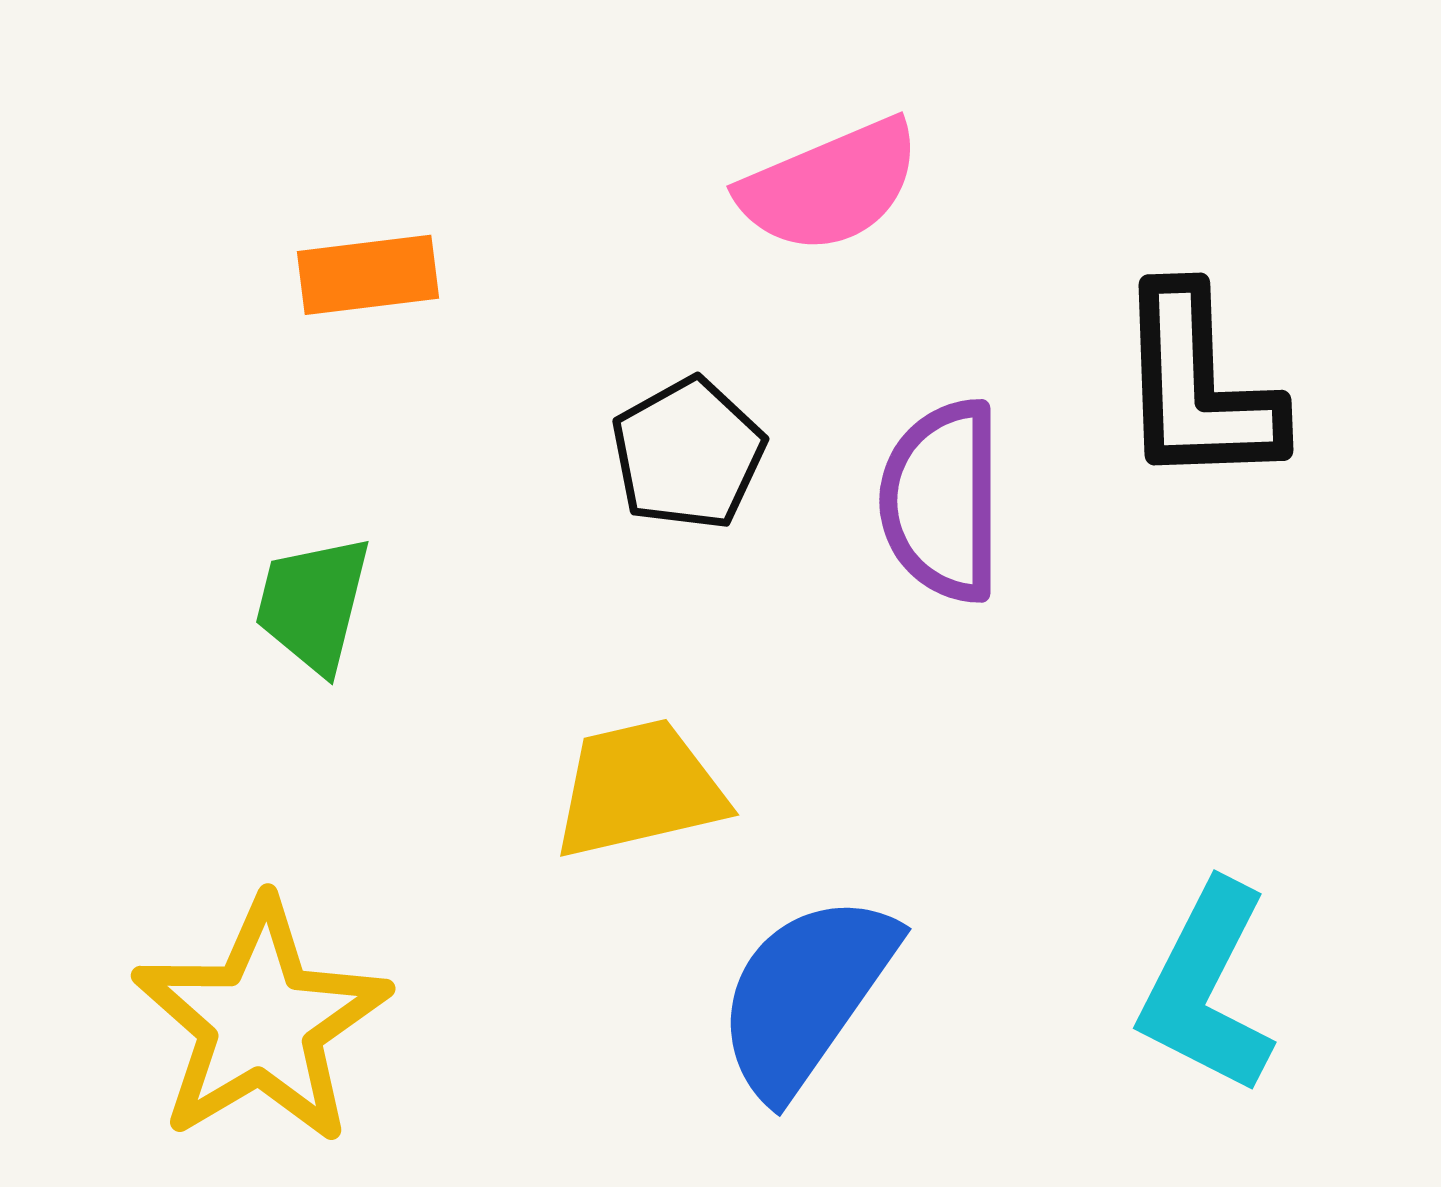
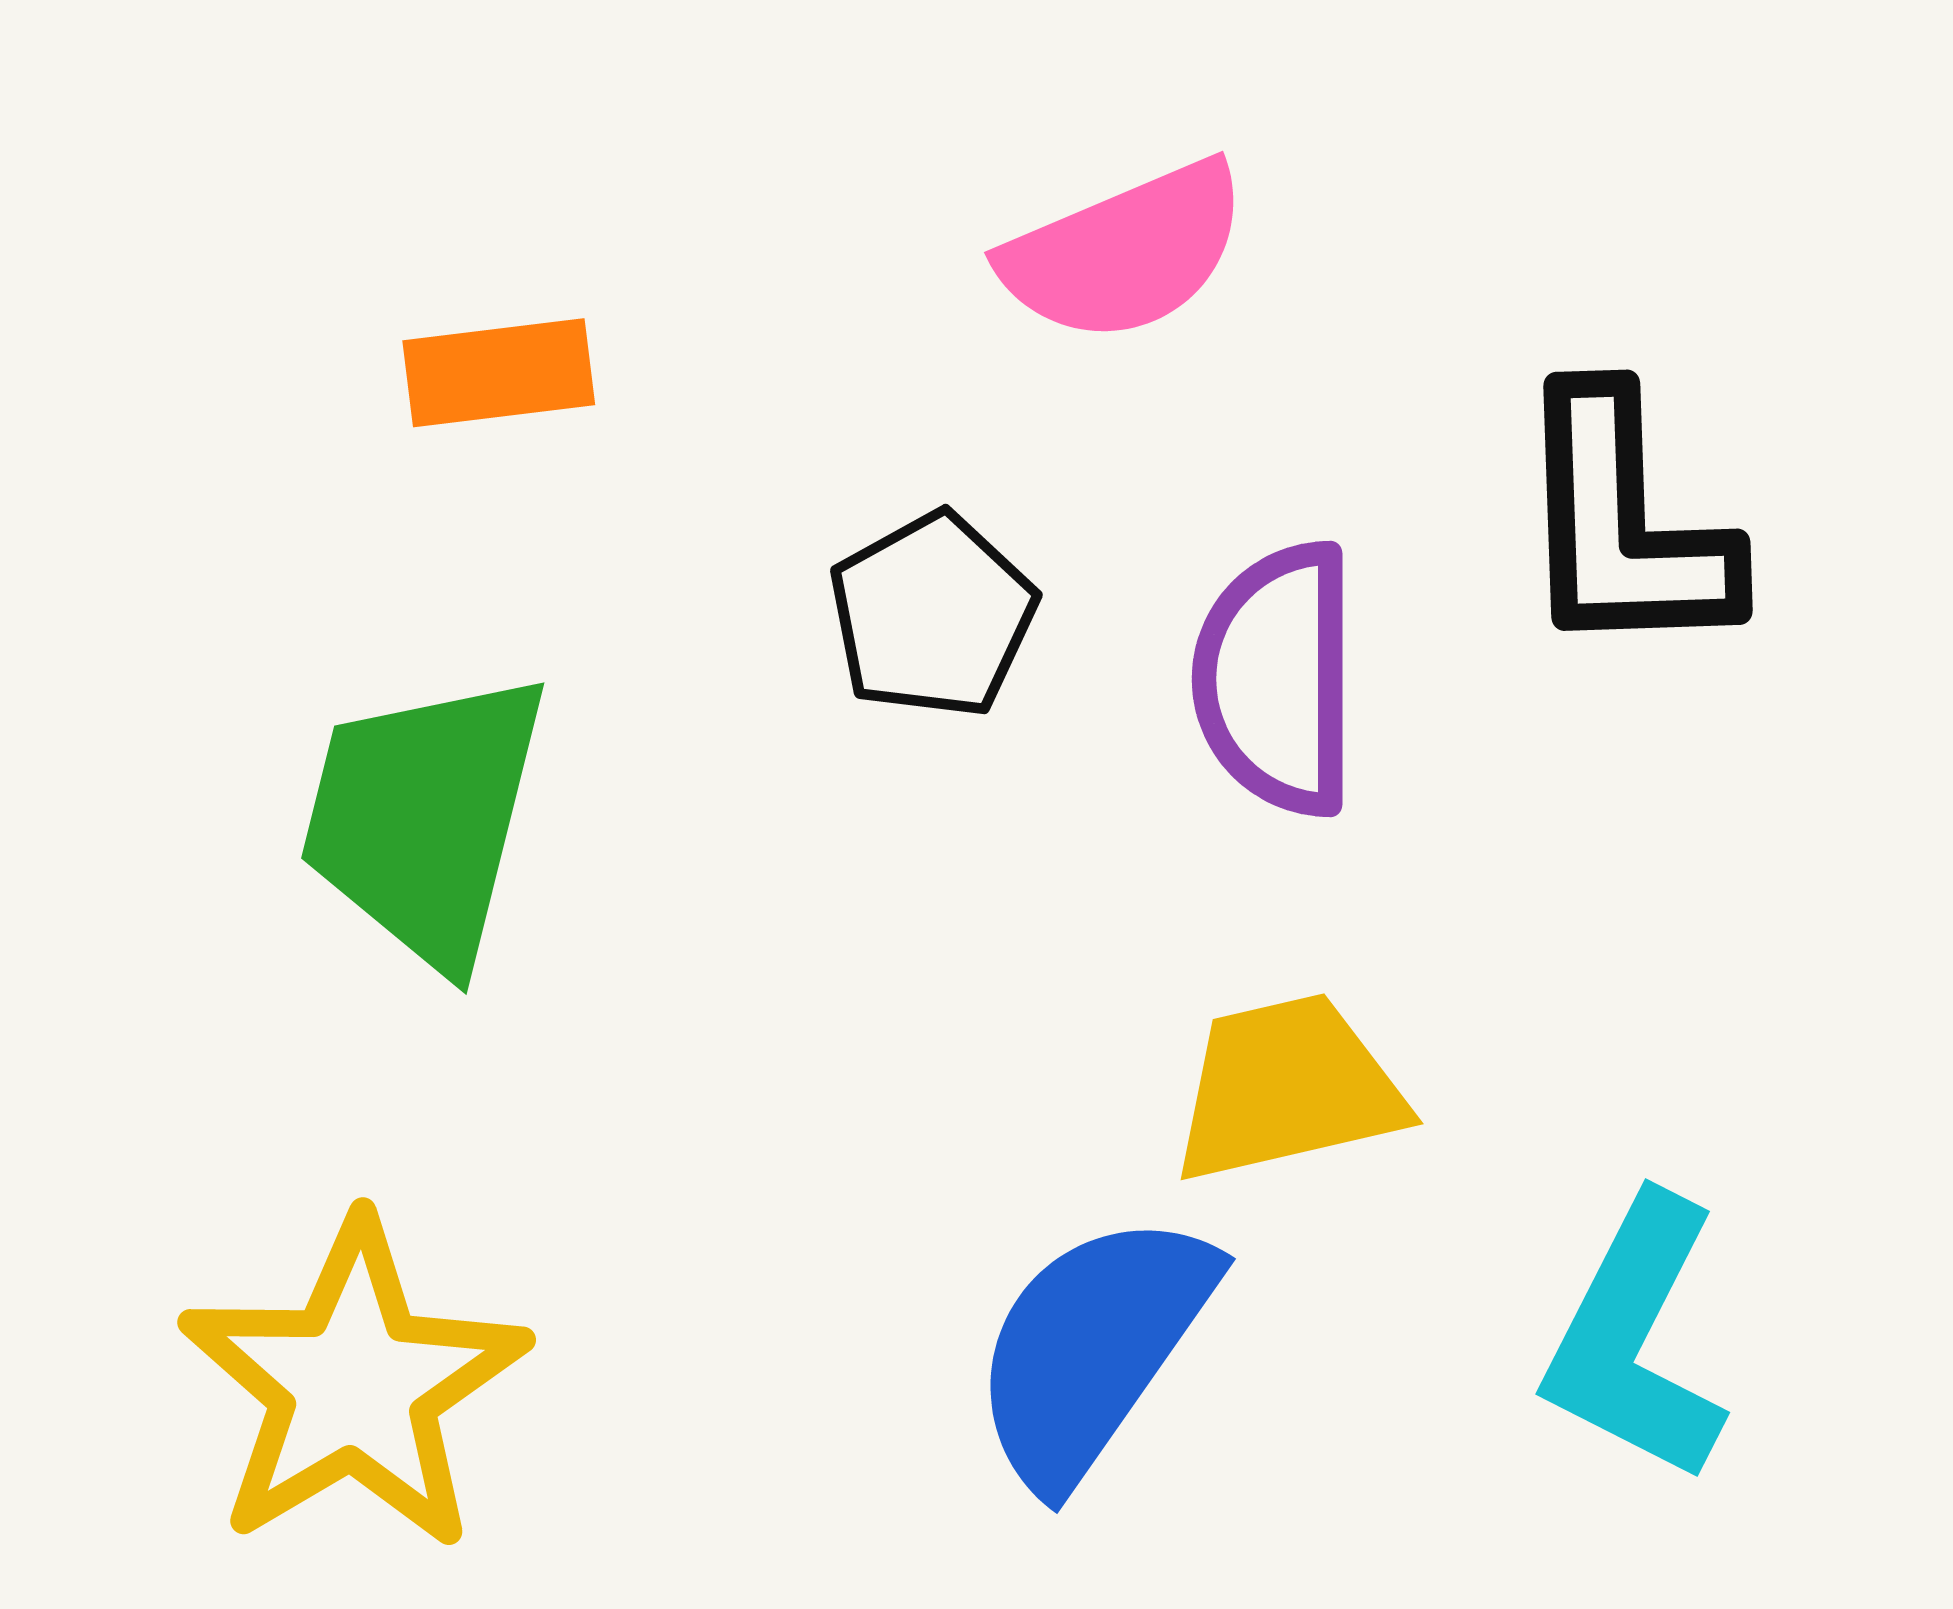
green trapezoid: (313, 604) -> (424, 819), size x1.6
yellow trapezoid: (639, 789) -> (1288, 1088), moved

